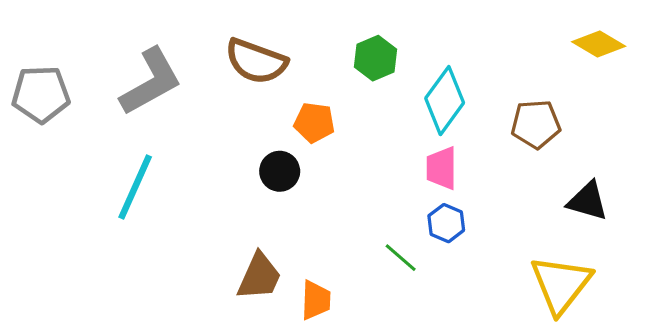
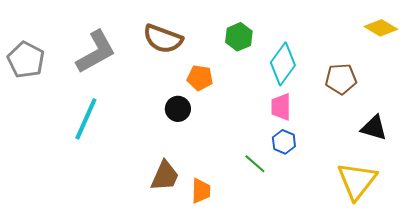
gray pentagon: (41, 94) -> (26, 60), turned 30

